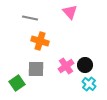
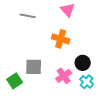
orange cross: (40, 41) -> (61, 39), moved
pink cross: (66, 66) -> (64, 76), moved

